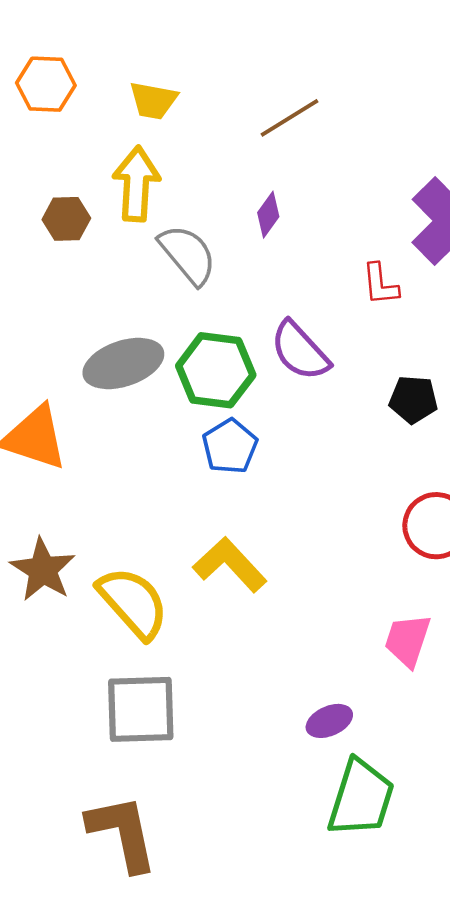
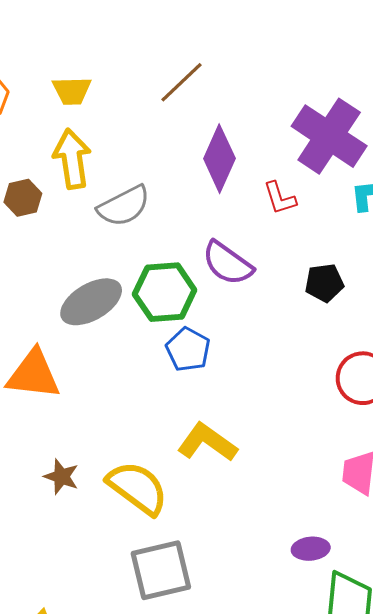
purple diamond: (268, 215) -> (219, 159), moved, size x1.8
gray semicircle: (188, 255) -> (124, 206), turned 114
brown star: (43, 570) -> (61, 477), size x0.7
purple ellipse: (329, 721) -> (311, 549), turned 30

